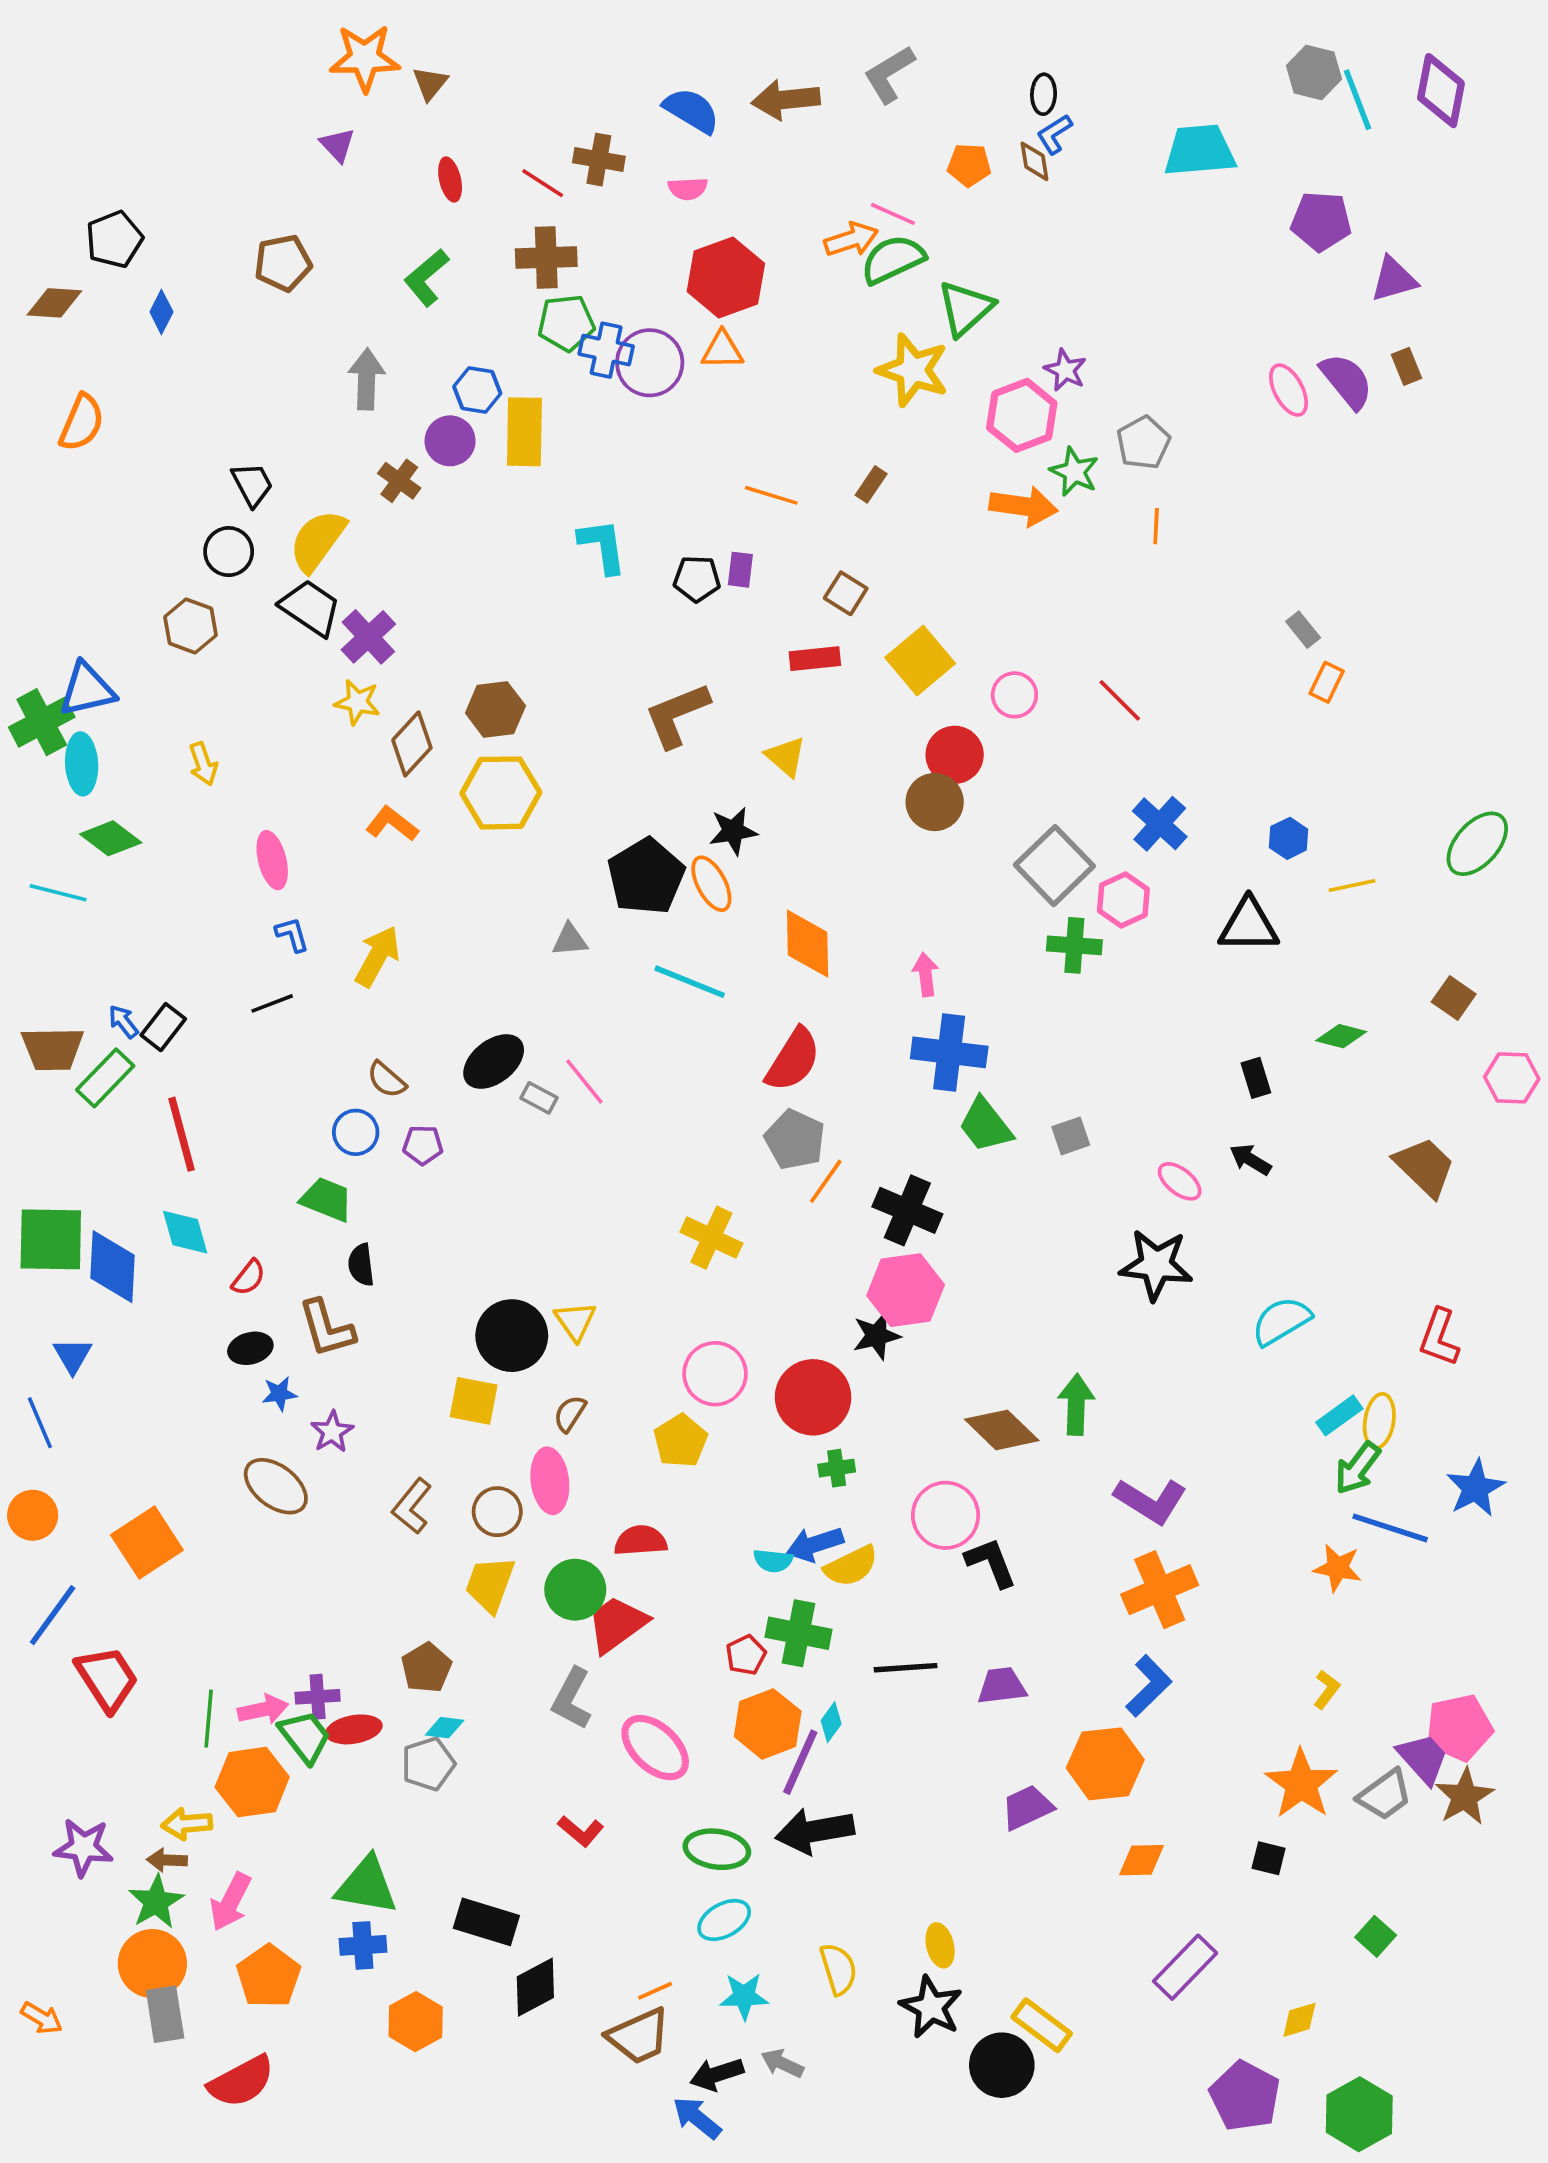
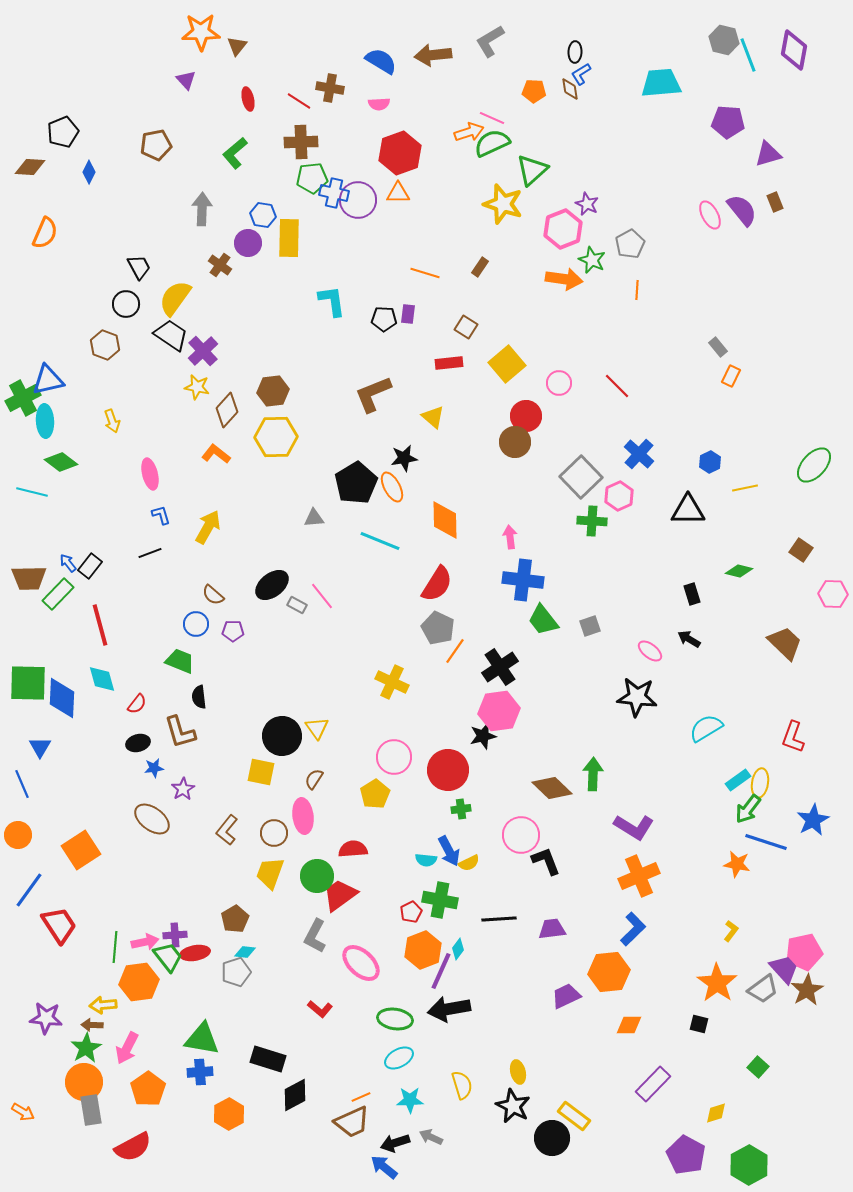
black cross: (907, 1210) -> (500, 667), turned 33
blue arrow: (815, 1544) -> (449, 851), turned -100
yellow semicircle: (851, 1566) -> (469, 863), size x0.7

